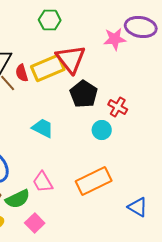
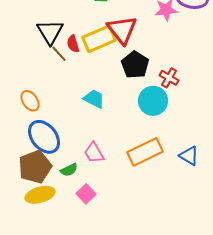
cyan circle: (102, 130) -> (153, 101), size x1.5
green semicircle: (18, 199) -> (69, 170), size x0.7
blue triangle: (138, 207) -> (189, 156), moved

